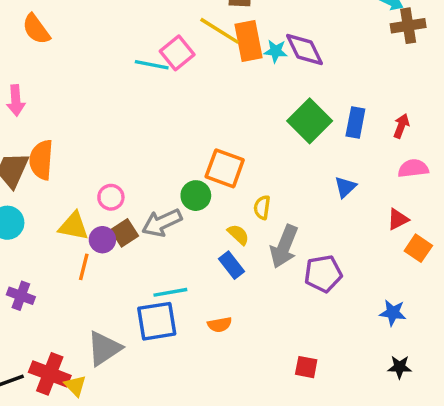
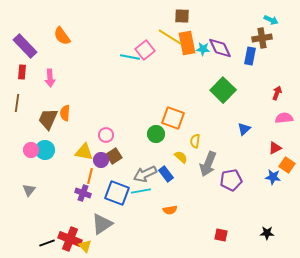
brown cross: (408, 26) -> (262, 38), moved
blue rectangle: (355, 123) -> (250, 56), moved
orange semicircle: (41, 160) -> (65, 113), size x0.7
gray arrow: (162, 223) -> (145, 174), moved
blue rectangle: (231, 265) -> (166, 174), moved
purple cross: (21, 296) -> (83, 193), moved
blue star: (393, 313) -> (273, 177), moved
blue square: (157, 321) -> (117, 193), moved, turned 30
black star: (400, 367) -> (267, 233), moved

